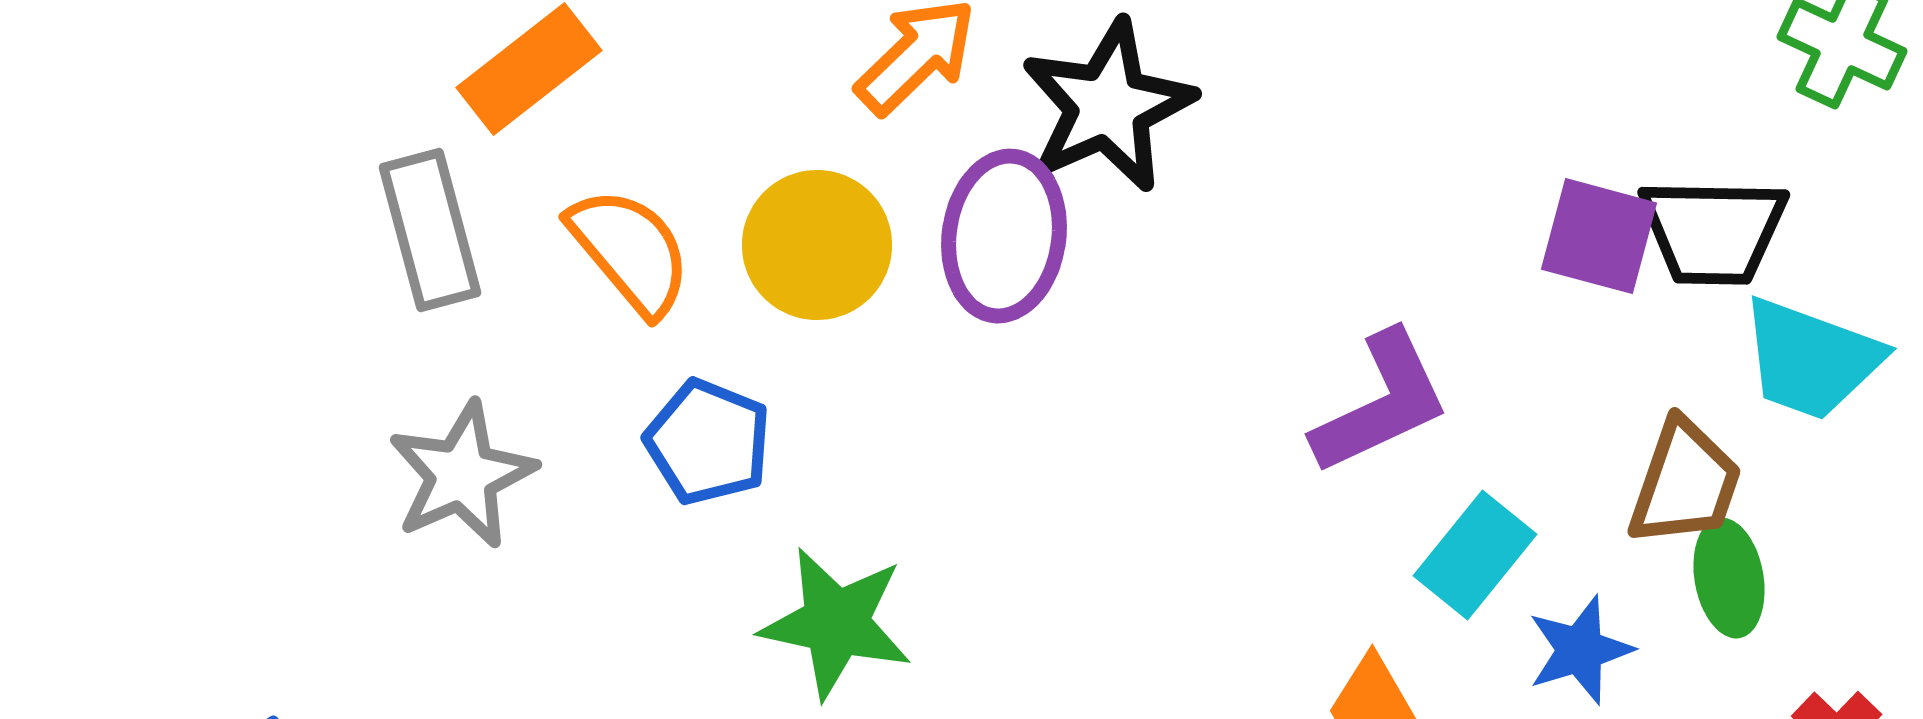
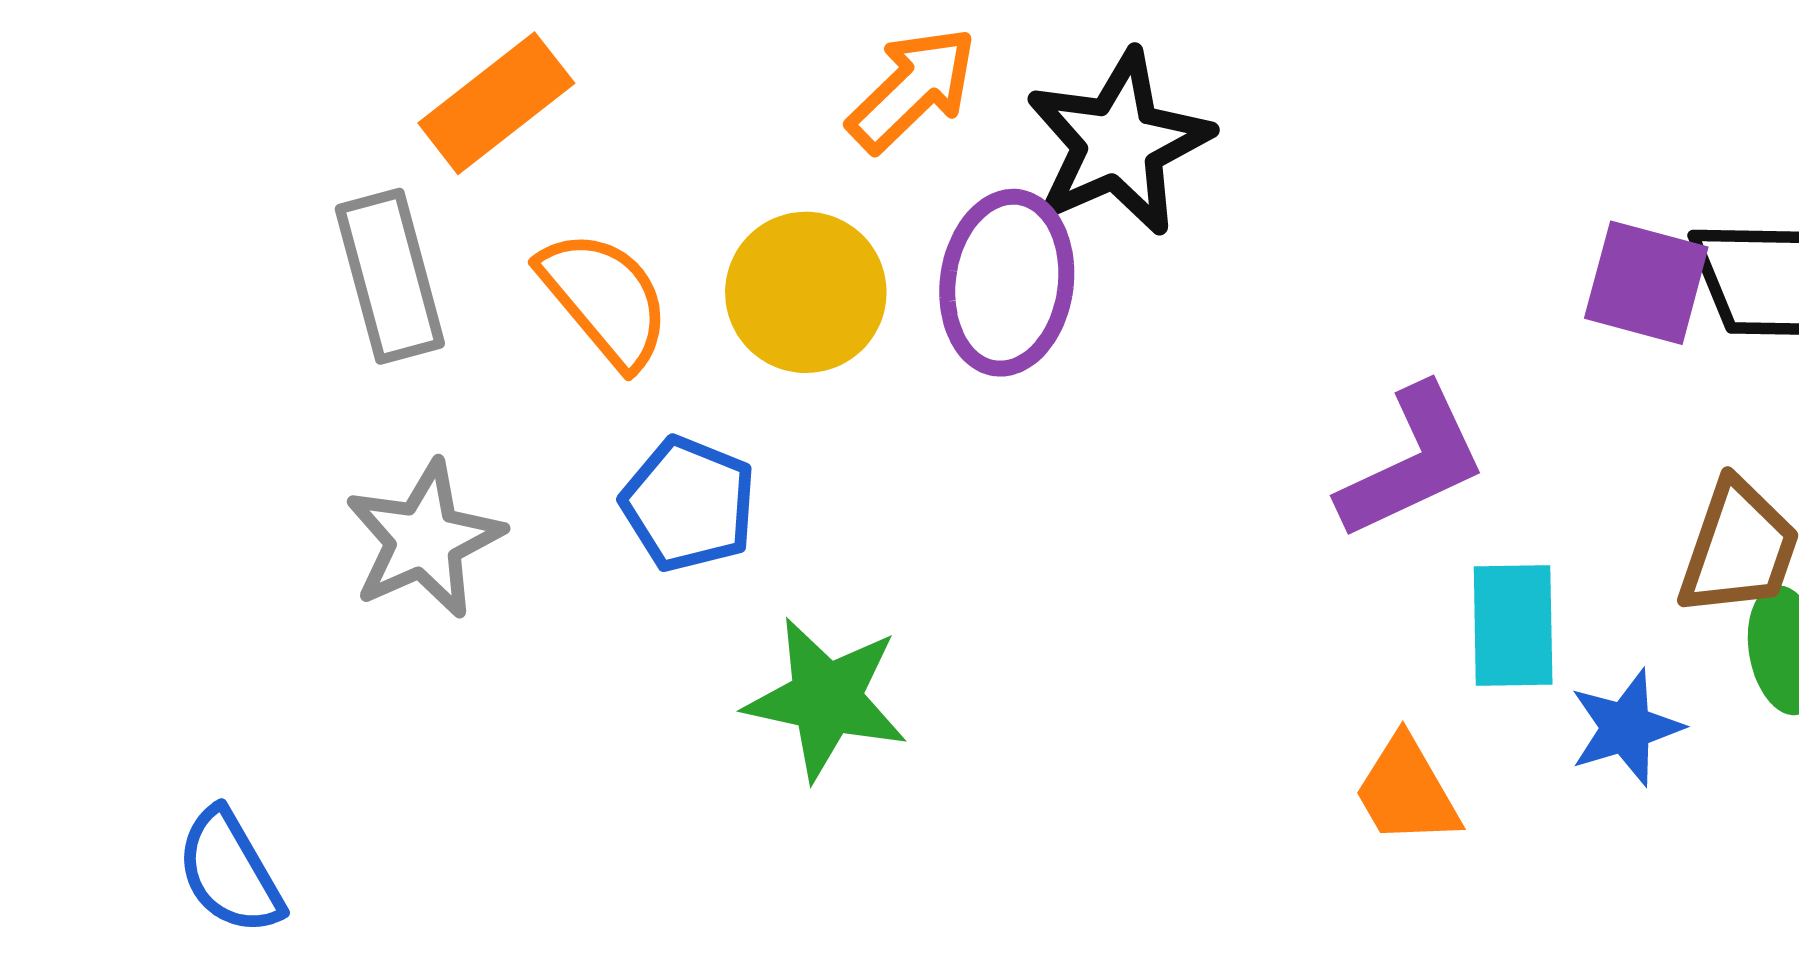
cyan rectangle: (1475, 555) -> (1513, 626), turned -40

